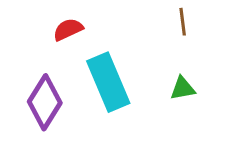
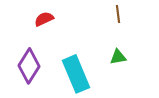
cyan rectangle: (108, 82) -> (76, 74), moved

